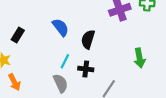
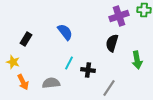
black semicircle: (88, 39) -> (112, 43), moved
gray semicircle: (61, 83) -> (51, 83), moved, turned -72

